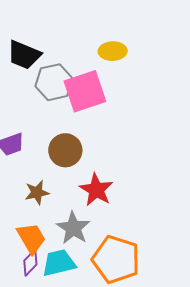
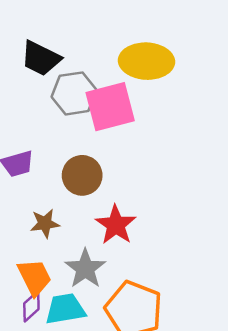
yellow ellipse: (113, 51) -> (146, 61), size x1.6

